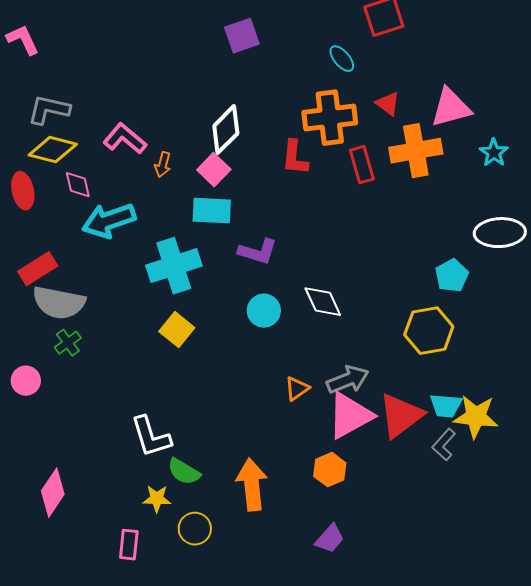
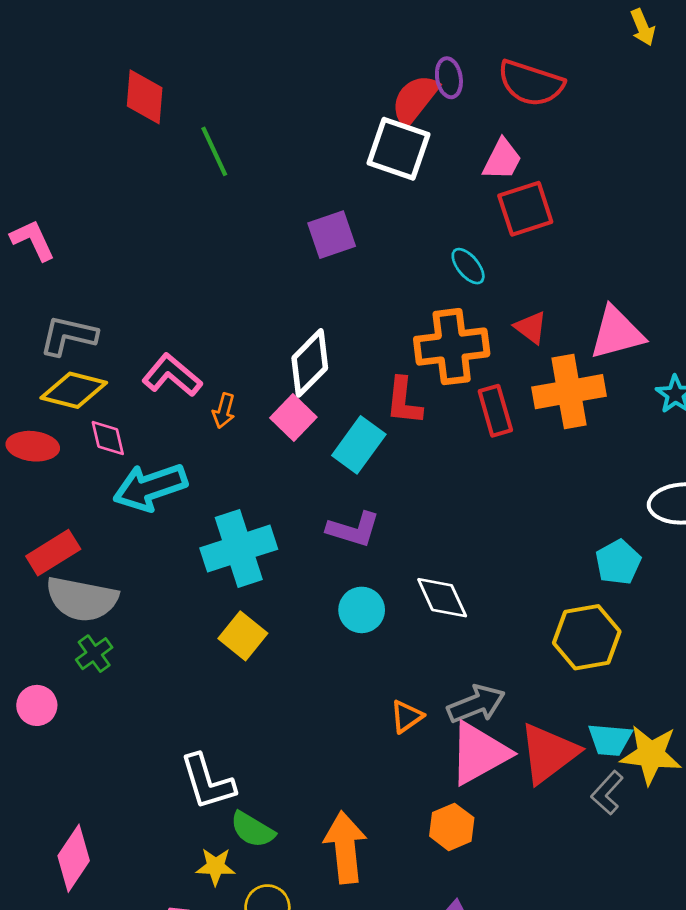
red ellipse: (23, 191) -> (33, 446), turned -72
cyan rectangle: (212, 211) -> (359, 445), moved, turned -57

